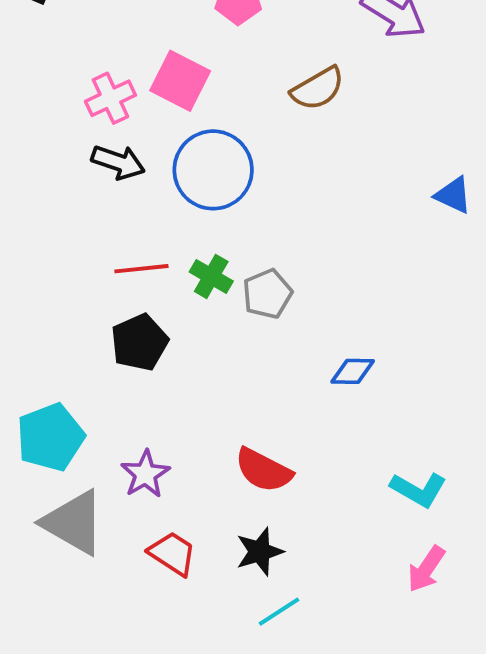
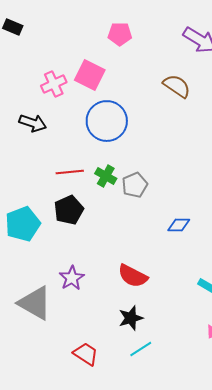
brown semicircle: (318, 89) -> (177, 86), moved, turned -116
black arrow: (118, 162) -> (33, 123), moved
cyan pentagon: (50, 437) -> (23, 224), moved
red trapezoid: (172, 554) -> (86, 354), moved

